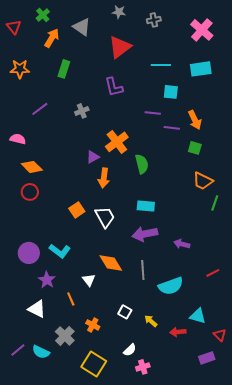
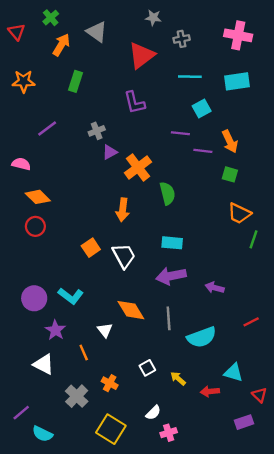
gray star: (119, 12) -> (153, 18), moved
gray cross: (154, 20) -> (182, 39), moved
pink cross: (202, 30) -> (238, 35), turned -30
cyan square: (171, 92) -> (202, 108), turned -35
purple triangle: (93, 157) -> (110, 152), moved
white square: (125, 312) -> (147, 368), turned 32
cyan semicircle: (41, 352) -> (42, 434), moved

